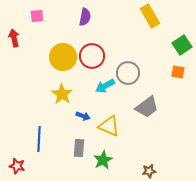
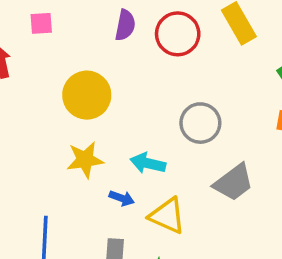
red circle: (92, 56) -> (178, 34), moved
cyan arrow: (105, 86) -> (148, 163), moved, turned 42
yellow star: (62, 94) -> (85, 160), turned 30

